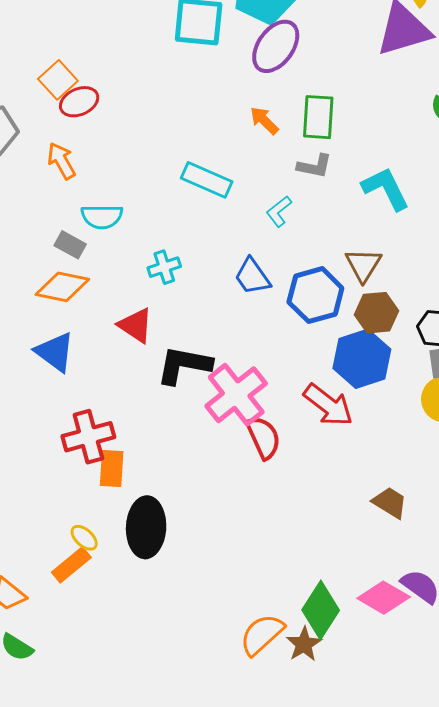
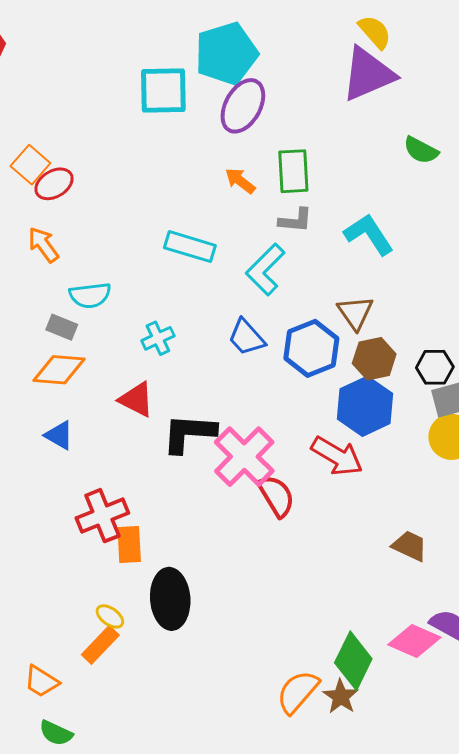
cyan L-shape: (279, 211) -> (265, 269), size x1.6
blue triangle: (55, 352) -> (59, 435), size x0.7

